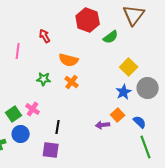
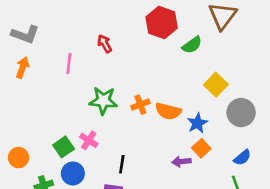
orange semicircle: (69, 60) -> (168, 111), moved
green star: (44, 79) -> (103, 101), size x1.5
orange cross: (72, 82) -> (140, 105), turned 32
blue star: (124, 92) -> (197, 123), moved
blue semicircle: (140, 122) -> (242, 158), moved, turned 96

